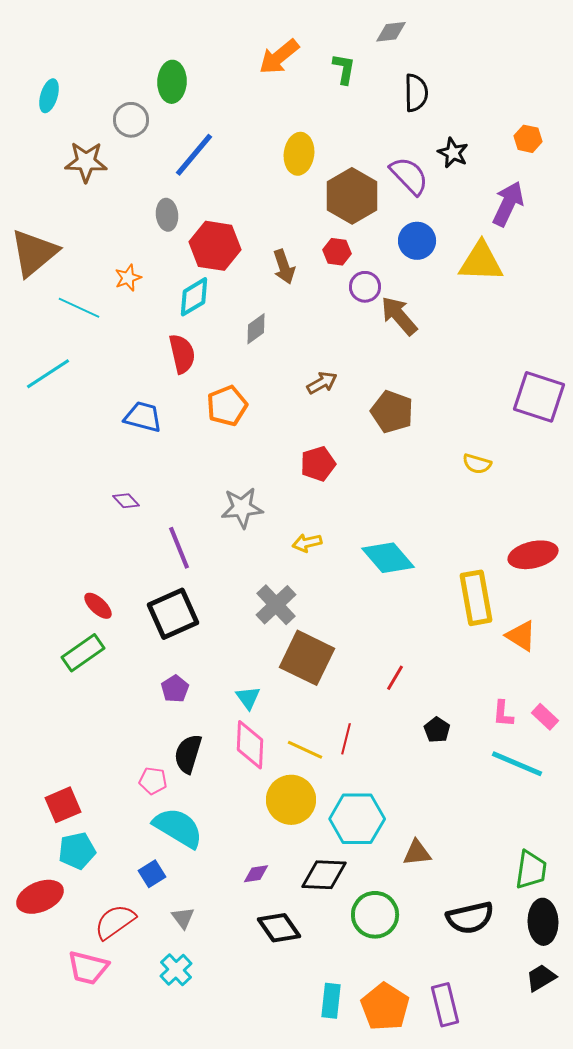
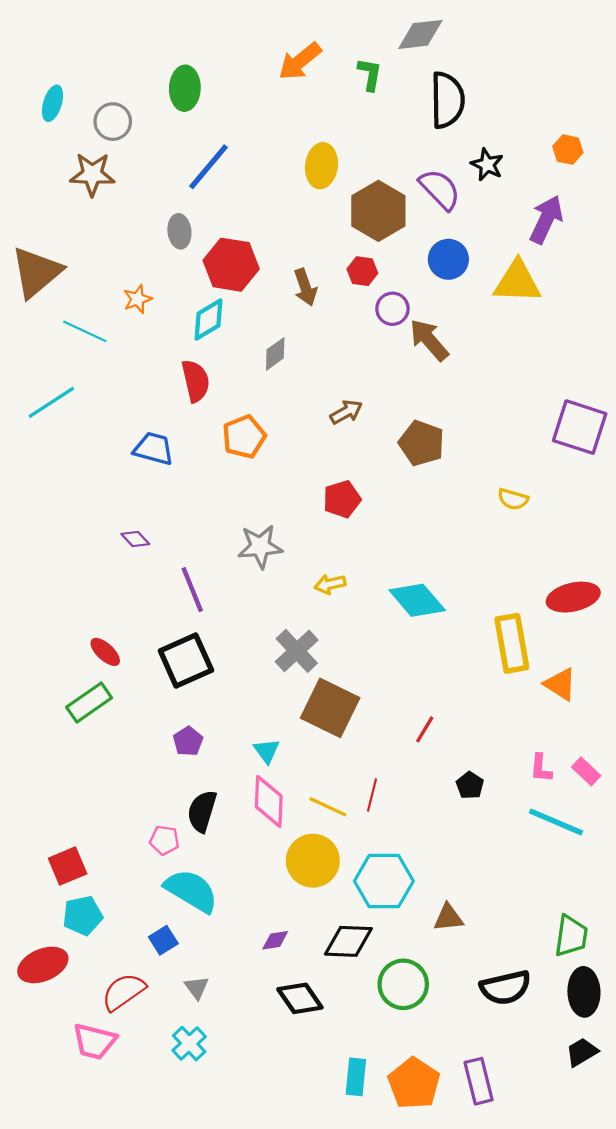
gray diamond: (391, 32) -> (420, 34), size x1.4
black semicircle: (416, 93) -> (447, 100), size x1.4
gray circle: (131, 120) -> (113, 122), moved

